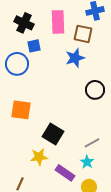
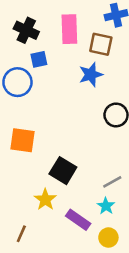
yellow star: (39, 157) -> (45, 200), turned -30

